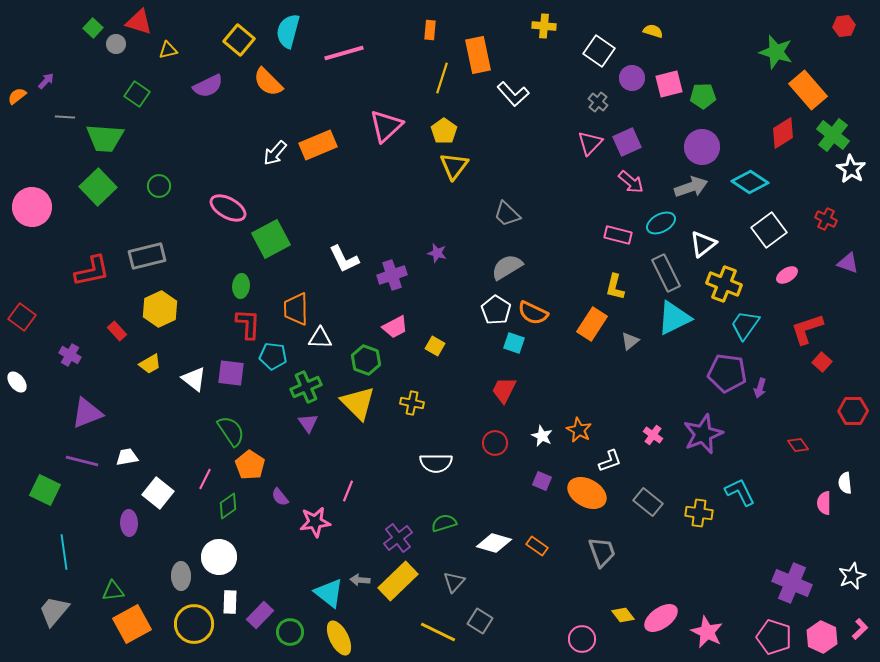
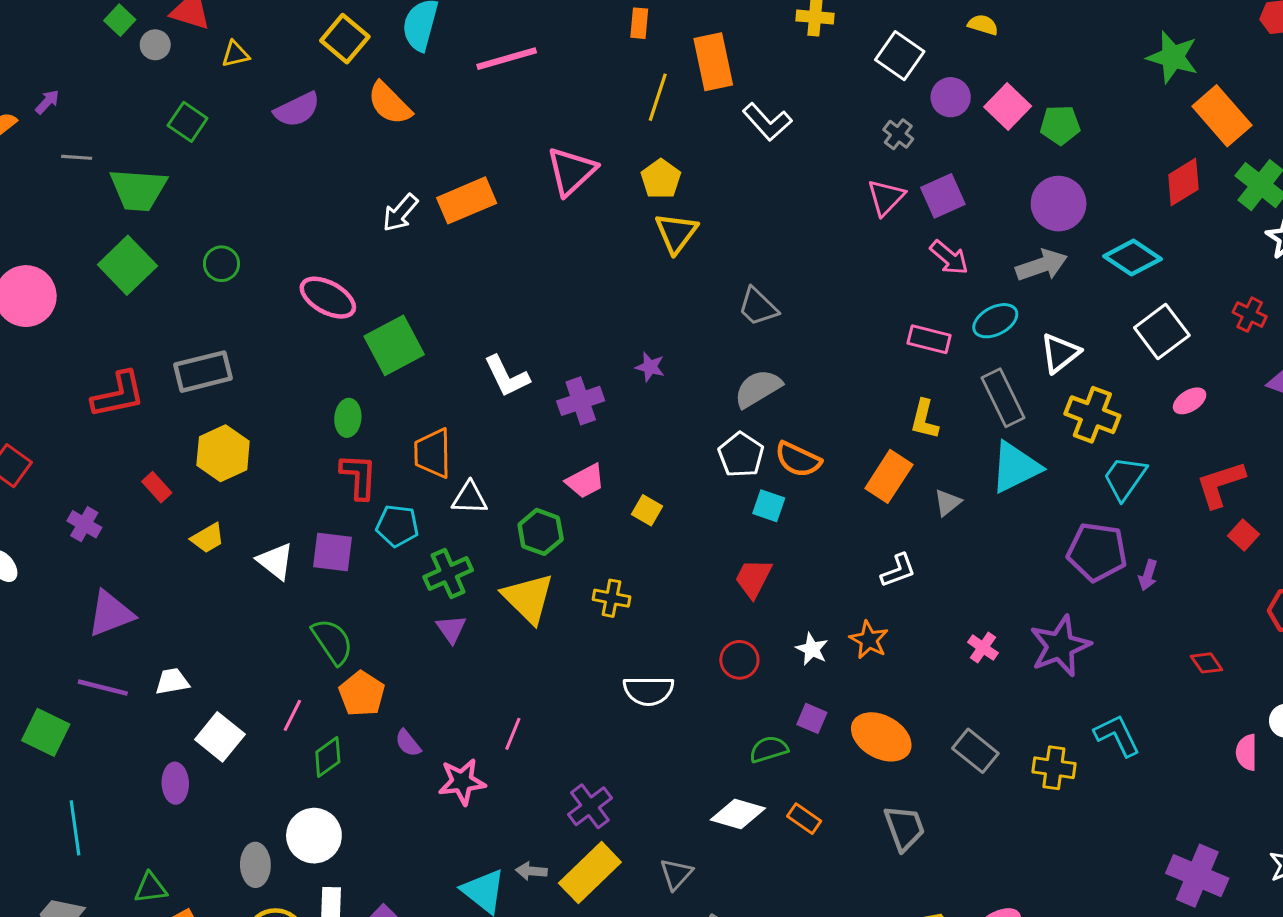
pink square: (669, 84) -> (1008, 106), turned -32
white L-shape: (610, 461) -> (898, 570), moved
green semicircle: (444, 523) -> (769, 749), moved

